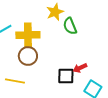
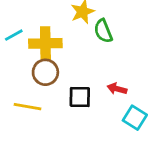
red arrow: (80, 68) -> (117, 89), turned 40
black square: (66, 76) -> (80, 97), moved

